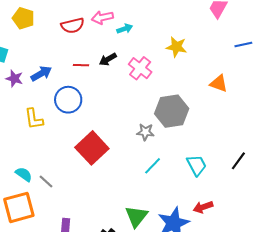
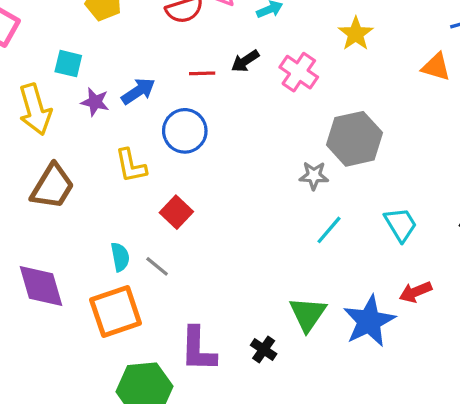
yellow star: (176, 47) -> (356, 34), turned 30
orange triangle: (219, 83) -> (436, 67), moved
red square: (92, 148) -> (176, 212), moved, size x0.6
cyan semicircle: (24, 174) -> (120, 257), turned 48

